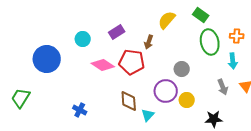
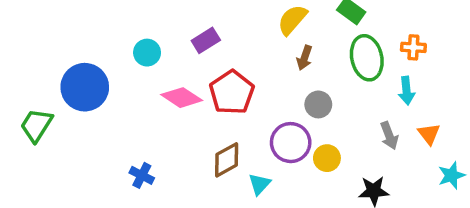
brown arrow: (149, 42) -> (304, 58), moved
red pentagon: (132, 62) -> (232, 92), turned 30
green trapezoid: (21, 98) -> (36, 125), moved
brown diamond: (129, 101) -> (227, 160), turned 65

